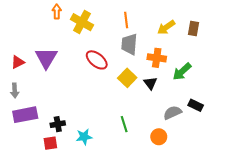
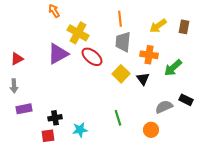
orange arrow: (57, 12) -> (54, 11), turned -32
yellow cross: (82, 22) -> (78, 33), moved
purple triangle: (46, 58) -> (58, 54), moved, turned 30
purple rectangle: (25, 115) -> (24, 109), size x0.7

